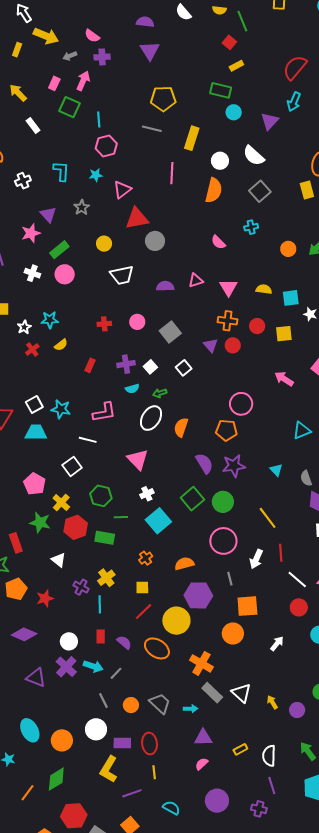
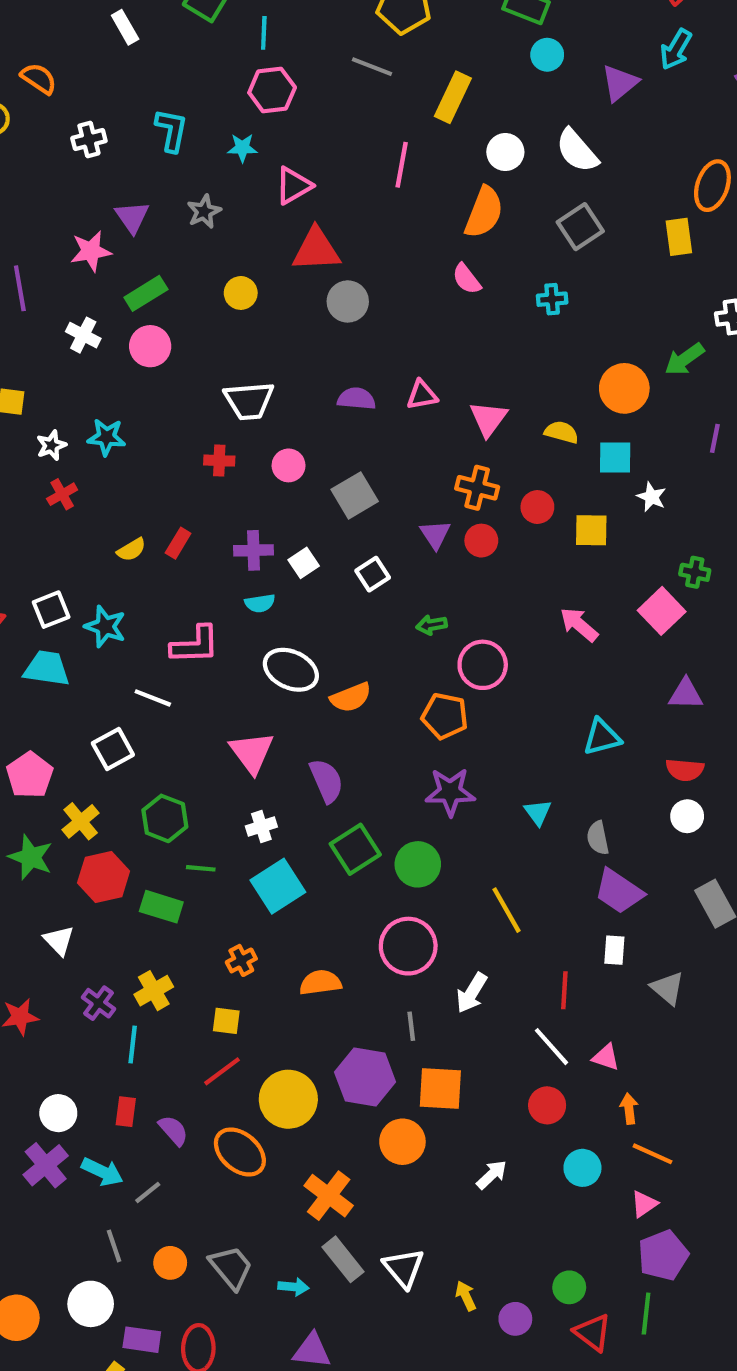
pink semicircle: (218, 242) -> (467, 279), moved
orange circle: (288, 249) -> (624, 388), moved, size x1.5
white trapezoid: (122, 275) -> (249, 401), moved
yellow semicircle: (61, 345) -> (131, 550), moved
green arrow: (160, 393) -> (432, 625), moved
white ellipse: (151, 418) -> (291, 670), turned 75
orange semicircle: (181, 427) -> (351, 697), turned -138
purple semicircle: (204, 463) -> (326, 781), moved
red line: (281, 553) -> (564, 990), moved
purple hexagon: (198, 595) -> (365, 1077), moved

